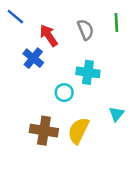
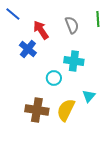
cyan triangle: (116, 114) -> (89, 96), moved

